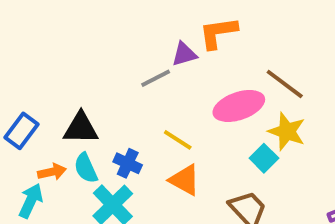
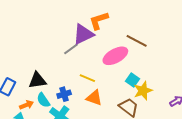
purple triangle: (184, 54) -> (83, 34), size x1.6
yellow star: (287, 131) -> (143, 91), moved, turned -30
blue cross: (128, 163) -> (64, 94), turned -32

